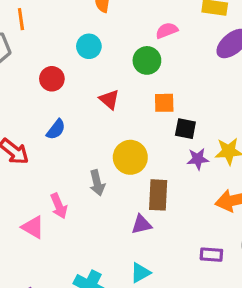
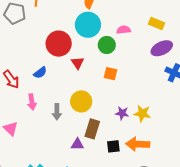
cyan circle: (89, 46) -> (88, 25), moved, size x1.6
red circle: (52, 79) -> (59, 44), moved, size x1.6
black square: (185, 129) -> (113, 146), moved, turned -32
pink arrow: (59, 206) -> (32, 102), moved

